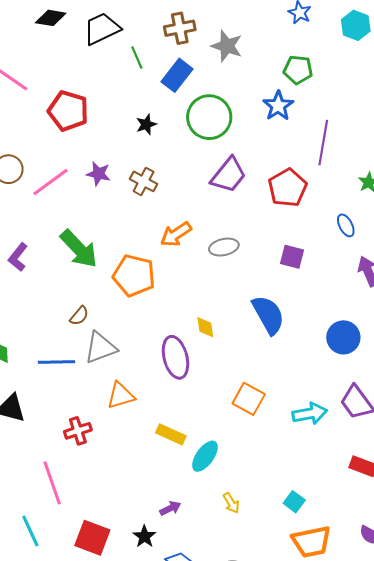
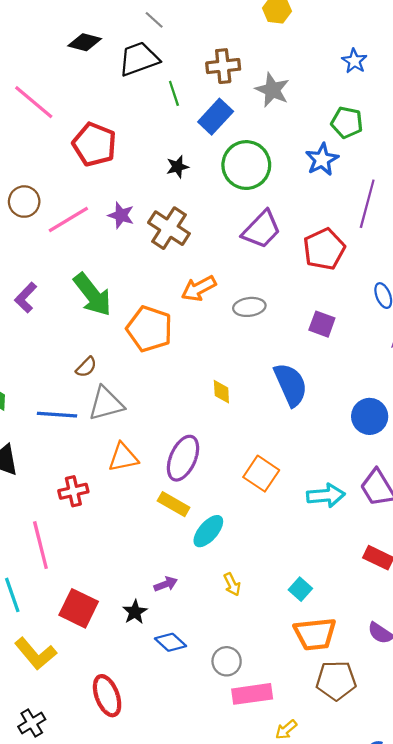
brown cross: (144, 181) -> (169, 228), size x1.4
purple ellipse: (175, 357) -> (183, 458), moved, turned 33

